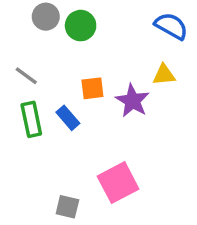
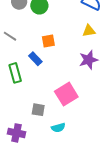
purple star: (132, 101) -> (88, 60), moved, turned 30
green rectangle: (31, 119) -> (15, 73), moved

